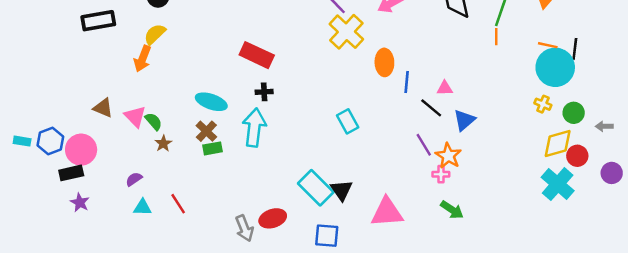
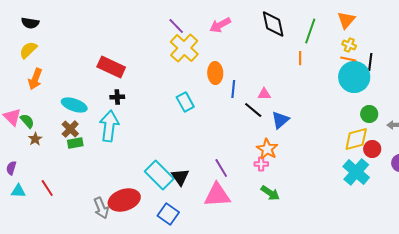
orange line: (496, 37) -> (300, 58), moved
orange arrow: (142, 59) -> (35, 79), moved
yellow cross: (543, 104) -> (349, 45), moved
cyan rectangle: (348, 121) -> (185, 102), moved
purple line: (424, 145) -> (221, 168), moved
purple semicircle: (134, 179) -> (11, 168), turned -40
red ellipse: (273, 218) -> (124, 200), size x1.4
blue square: (327, 236) -> (168, 214), turned 30

